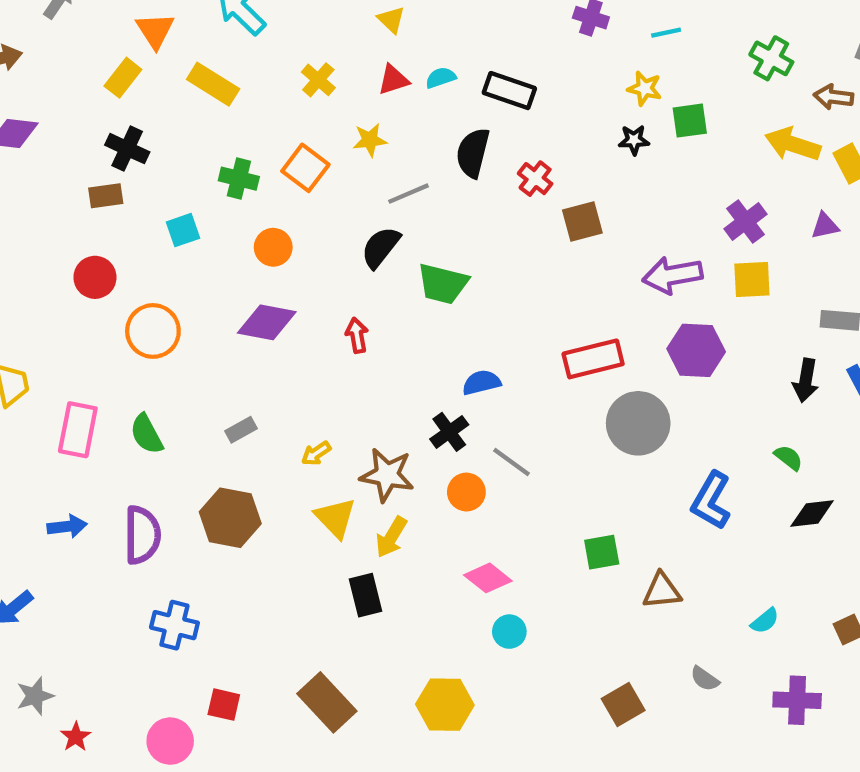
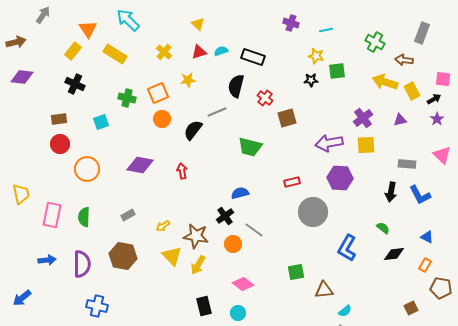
orange square: (305, 168) -> (158, 93), turned 30
gray line: (408, 194) -> (217, 112), moved
brown rectangle: (106, 196) -> (59, 119), moved
orange circle: (273, 247) -> (162, 119), moved
green trapezoid: (443, 284) -> (250, 147), moved
red rectangle: (593, 359) -> (292, 182), size x0.6
green semicircle: (147, 434) -> (84, 217), turned 30
black rectangle: (366, 595) -> (204, 306), moved
cyan semicircle: (765, 621) -> (345, 311), moved
cyan circle: (509, 632) -> (238, 313), moved

